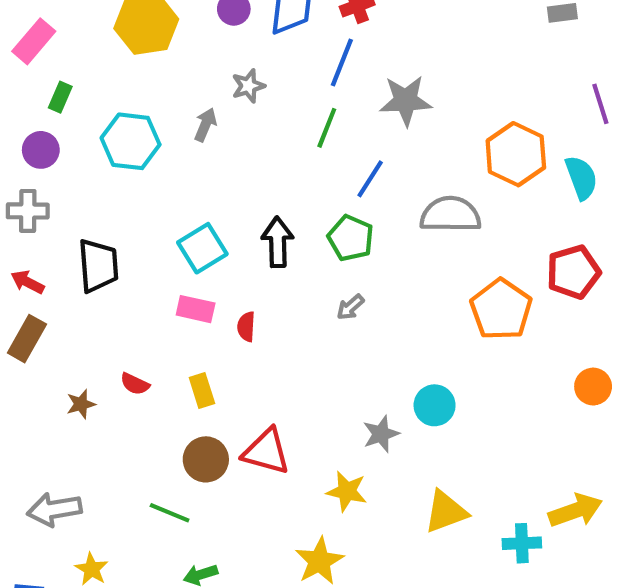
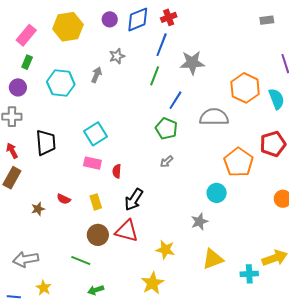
pink rectangle: (34, 41) -> (26, 35), moved
black arrow: (278, 242) -> (134, 200), moved, turned -145
red arrow: (28, 282) -> (12, 151), turned 35
cyan circle: (435, 405) -> (217, 193), moved
gray star: (381, 434) -> (199, 222), moved

